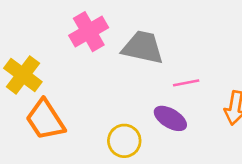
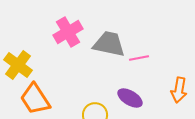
pink line: (186, 83) -> (139, 58), moved

